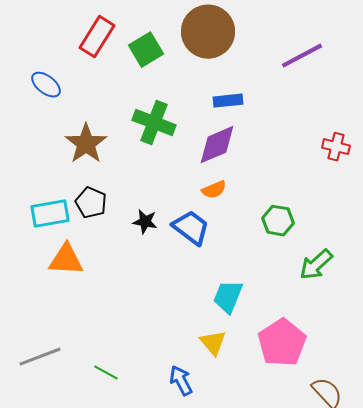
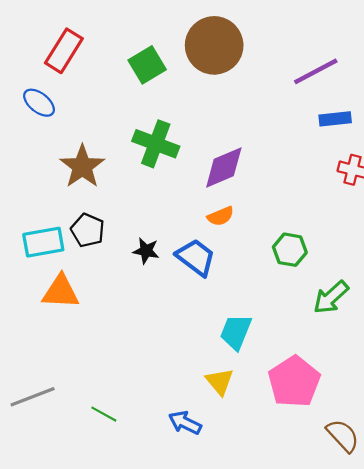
red rectangle: (97, 37) -> (64, 51), moved
blue rectangle: (228, 101) -> (335, 119), moved
blue arrow: (181, 381) -> (185, 423), turned -36

